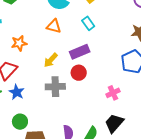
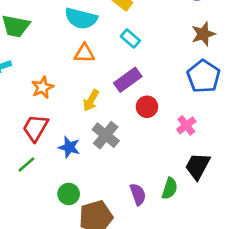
red circle: (79, 73) -> (147, 107), moved
gray cross: (55, 87) -> (106, 135), turned -36
blue star: (17, 92) -> (69, 147), moved

